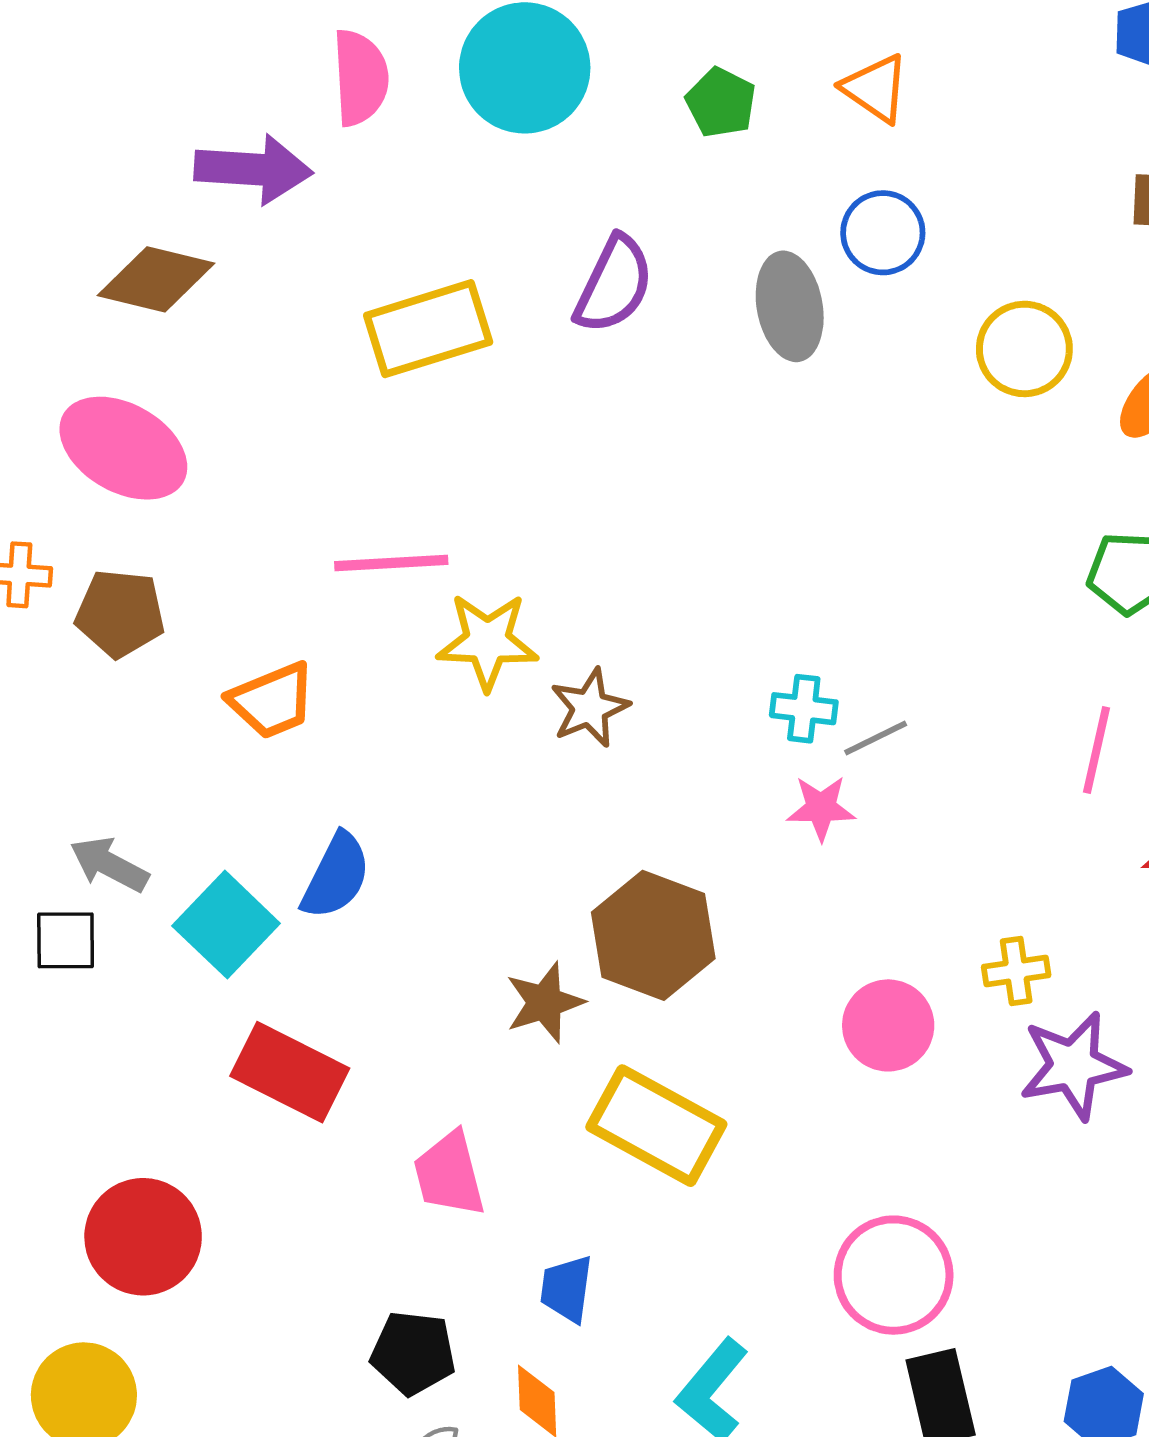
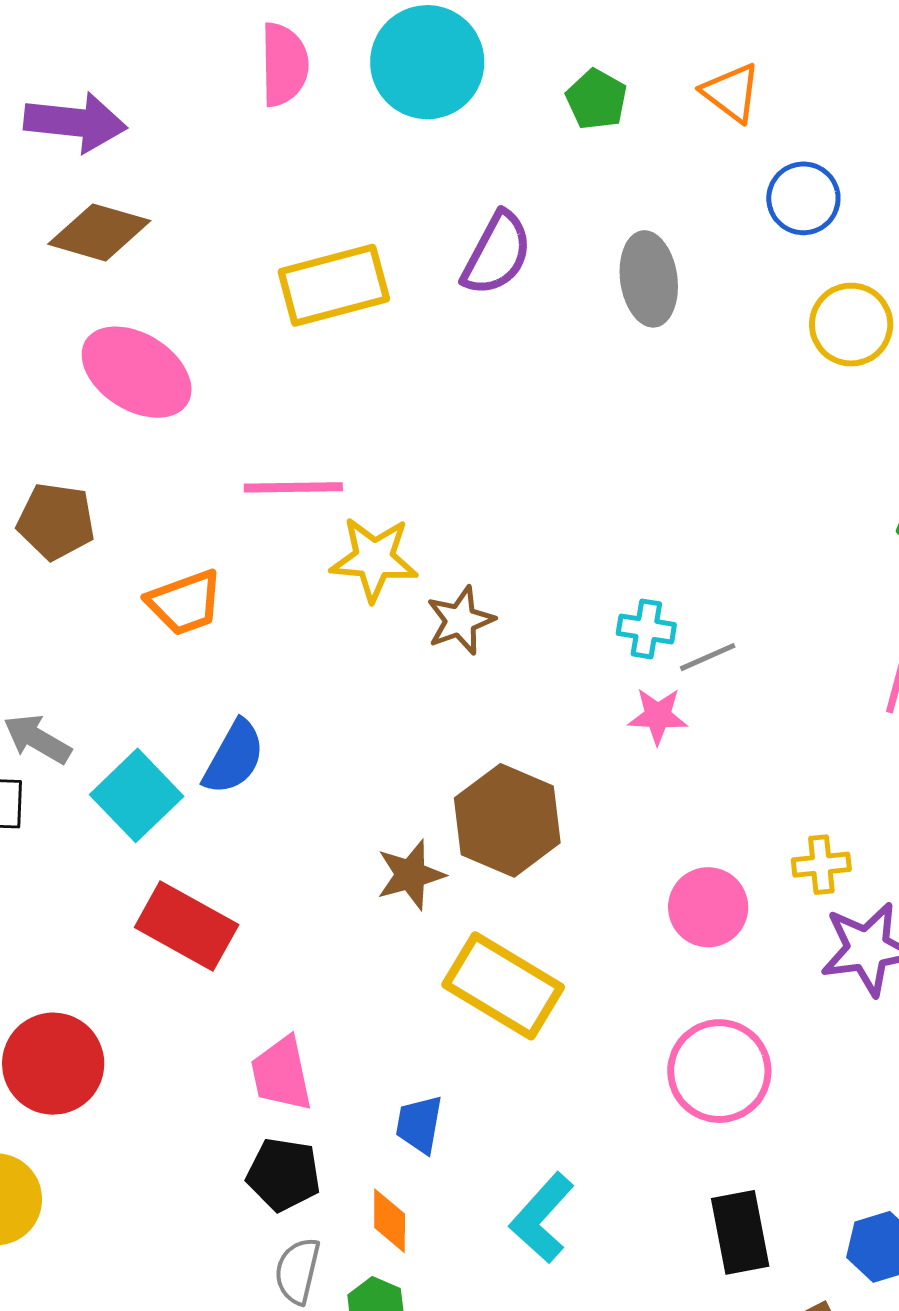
purple arrow: (253, 169) -> (75, 122), moved
blue circle: (883, 233) -> (803, 198), moved
pink ellipse: (123, 448) -> (137, 372), moved
pink trapezoid: (449, 1174) -> (281, 1074), moved
pink circle: (894, 1275) -> (719, 1071), moved

